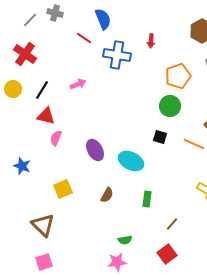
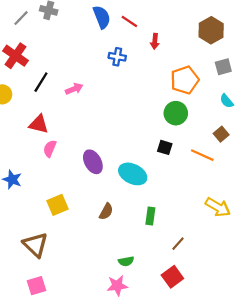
red line: (84, 38) -> (129, 21), moved
blue cross: (117, 55) -> (117, 57), size x0.6
black line: (42, 90) -> (41, 82), moved

